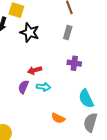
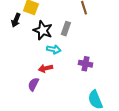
gray rectangle: (68, 33) -> (66, 29), moved
cyan arrow: (43, 87) -> (54, 49), moved

